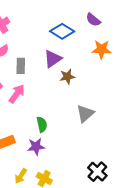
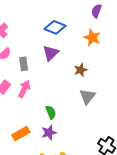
purple semicircle: (93, 20) -> (96, 11), moved, turned 80
orange star: (101, 49) -> (92, 38), turned 30
brown star: (67, 77) -> (81, 70), moved

